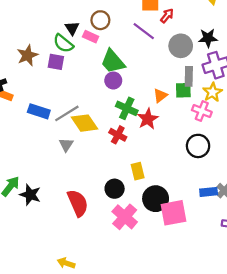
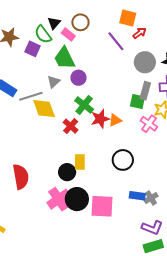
green trapezoid: (113, 62) -> (64, 58), moved
orange triangle: (160, 96) -> (115, 120), moved
gray triangle: (66, 145) -> (54, 82), moved
black circle: (198, 146) -> (123, 160), moved
black circle: (115, 189) -> (67, 172), moved
black circle: (156, 199) -> (77, 199), moved

